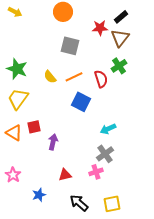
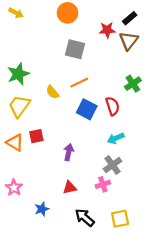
green cross: (119, 66) -> (133, 84), moved
green star: (17, 69) -> (18, 74), turned 30
yellow semicircle: (50, 77) -> (52, 92), moved
red semicircle: (101, 79) -> (113, 106), moved
purple arrow: (53, 142) -> (69, 152), moved

